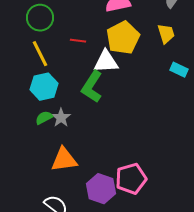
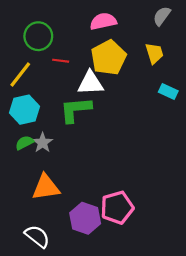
green circle: (40, 18) -> (38, 36), moved
yellow line: (40, 54) -> (20, 75), turned 64
green L-shape: (92, 87) -> (76, 110), turned 52

